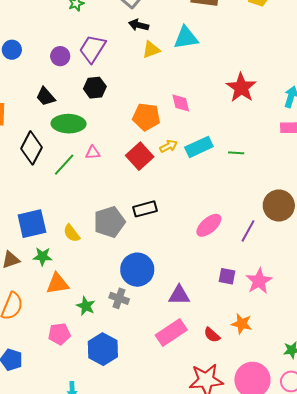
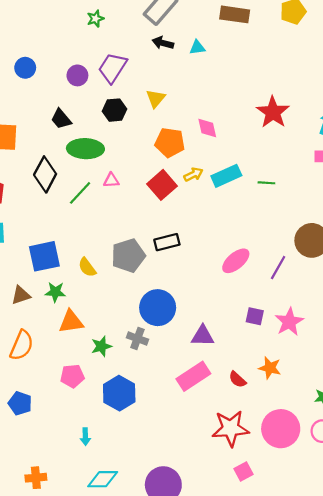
cyan triangle: (186, 38) -> (197, 47), moved, size x0.6
yellow triangle: (151, 50) -> (156, 98), moved, turned -30
green star: (86, 306) -> (101, 346), turned 30

